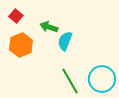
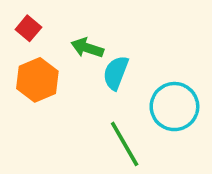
cyan circle: (102, 79) -> (174, 107), moved

